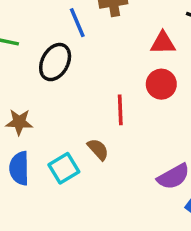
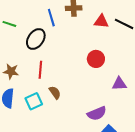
red triangle: (163, 43) -> (101, 21), moved
red line: (120, 110) -> (40, 70), moved

